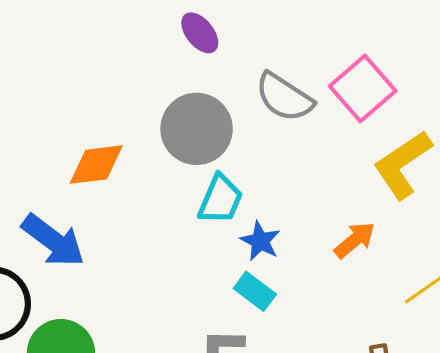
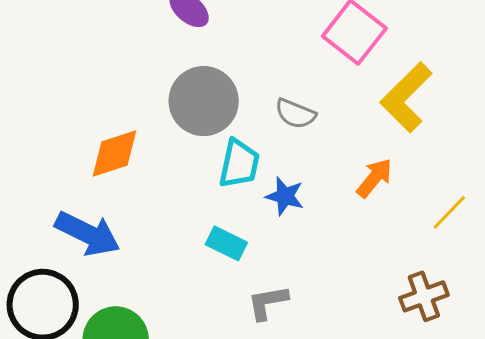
gray semicircle: (284, 97) -> (295, 114), moved, size x0.7
cyan rectangle: (255, 291) -> (226, 243), moved

